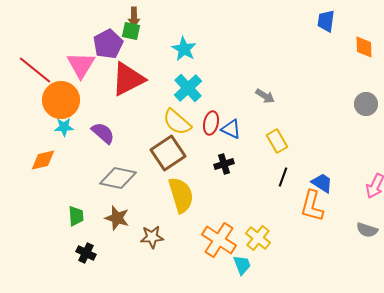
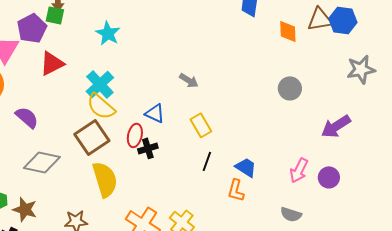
red triangle: (128, 79) -> (52, 63), size x0.7
cyan cross: (188, 88) -> (100, 84), moved
red ellipse: (211, 123) -> (135, 135), moved
orange L-shape: (312, 206) -> (236, 190), size x0.7
brown star: (117, 218) -> (25, 209), moved

